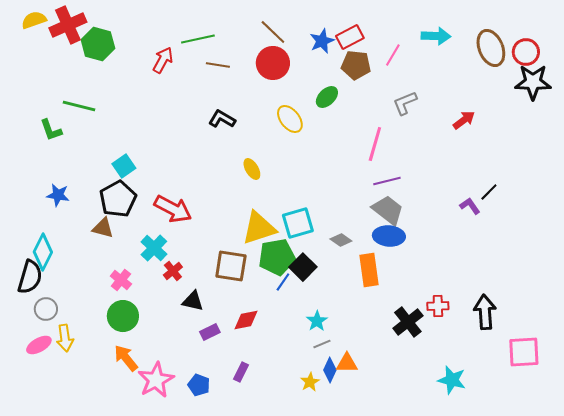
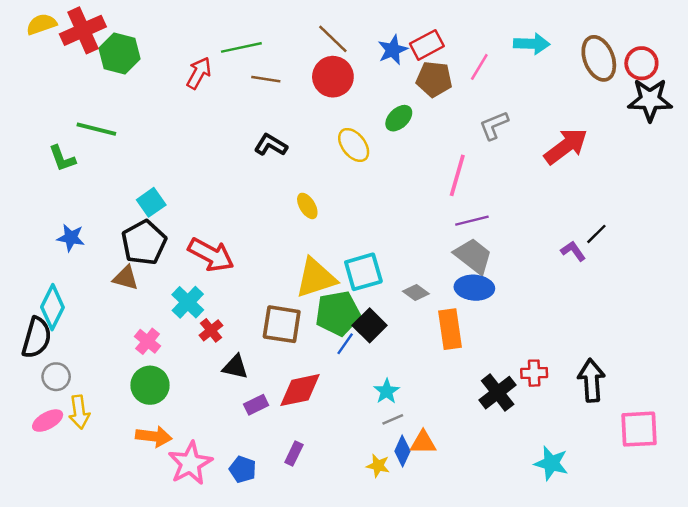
red arrow: (464, 120) -> (566, 146), size x1.6
red diamond: (246, 320) -> (300, 390), size x1.4
orange arrow: (126, 358) -> (154, 436), turned 136
yellow star: (310, 382) -> (378, 466), turned -30

